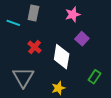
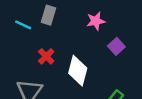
purple square: (82, 39) -> (116, 46), moved

